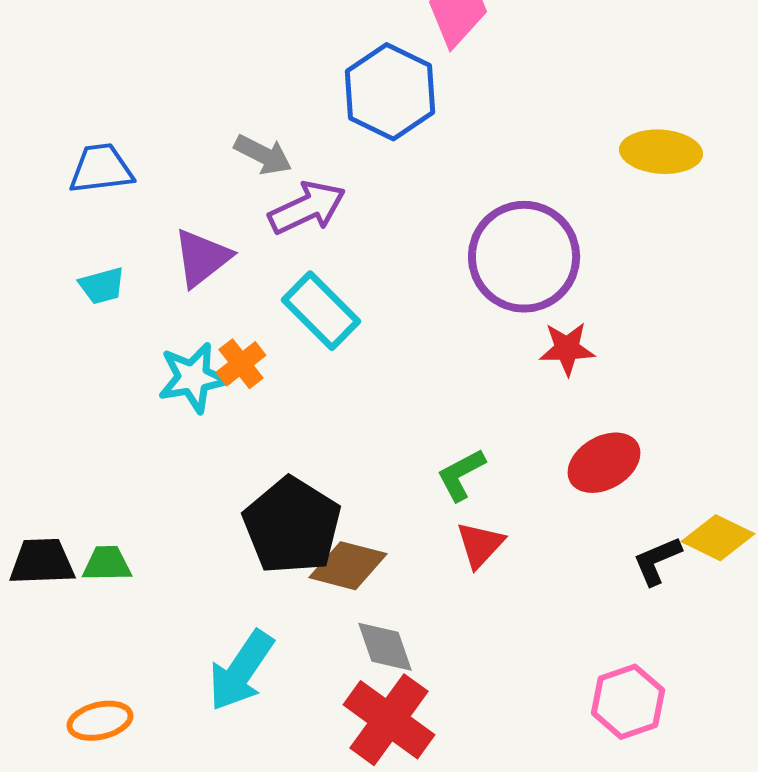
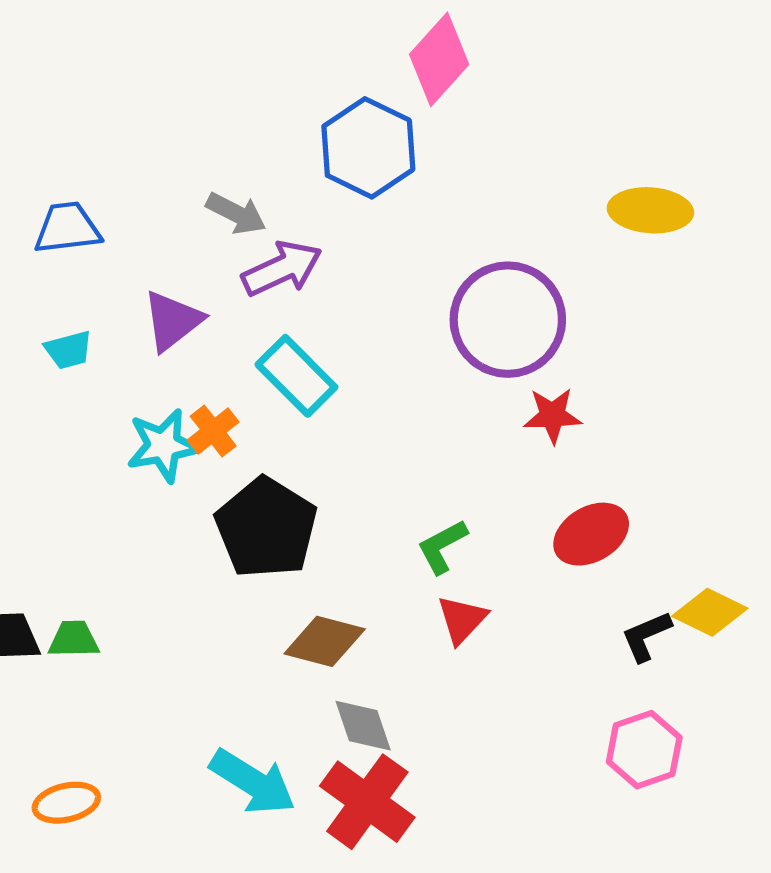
black pentagon: (292, 526) -> (266, 528), moved
cyan arrow: (241, 671) -> (253, 782), moved, turned -92
pink hexagon: (628, 702) -> (644, 750), moved

